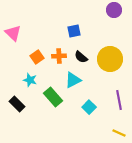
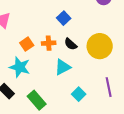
blue square: (74, 31) -> (64, 18), turned -32
cyan star: (30, 80) -> (20, 67), size x1.5
green rectangle: (53, 97) -> (37, 100), moved

